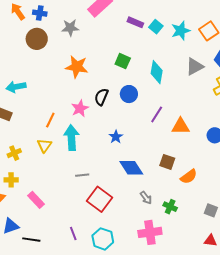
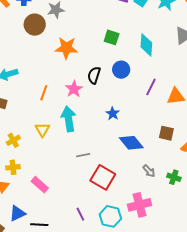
brown circle: (37, 39) -> (35, 25), moved
orange line: (50, 120) -> (44, 93), moved
pink cross: (150, 232) -> (139, 205), moved

